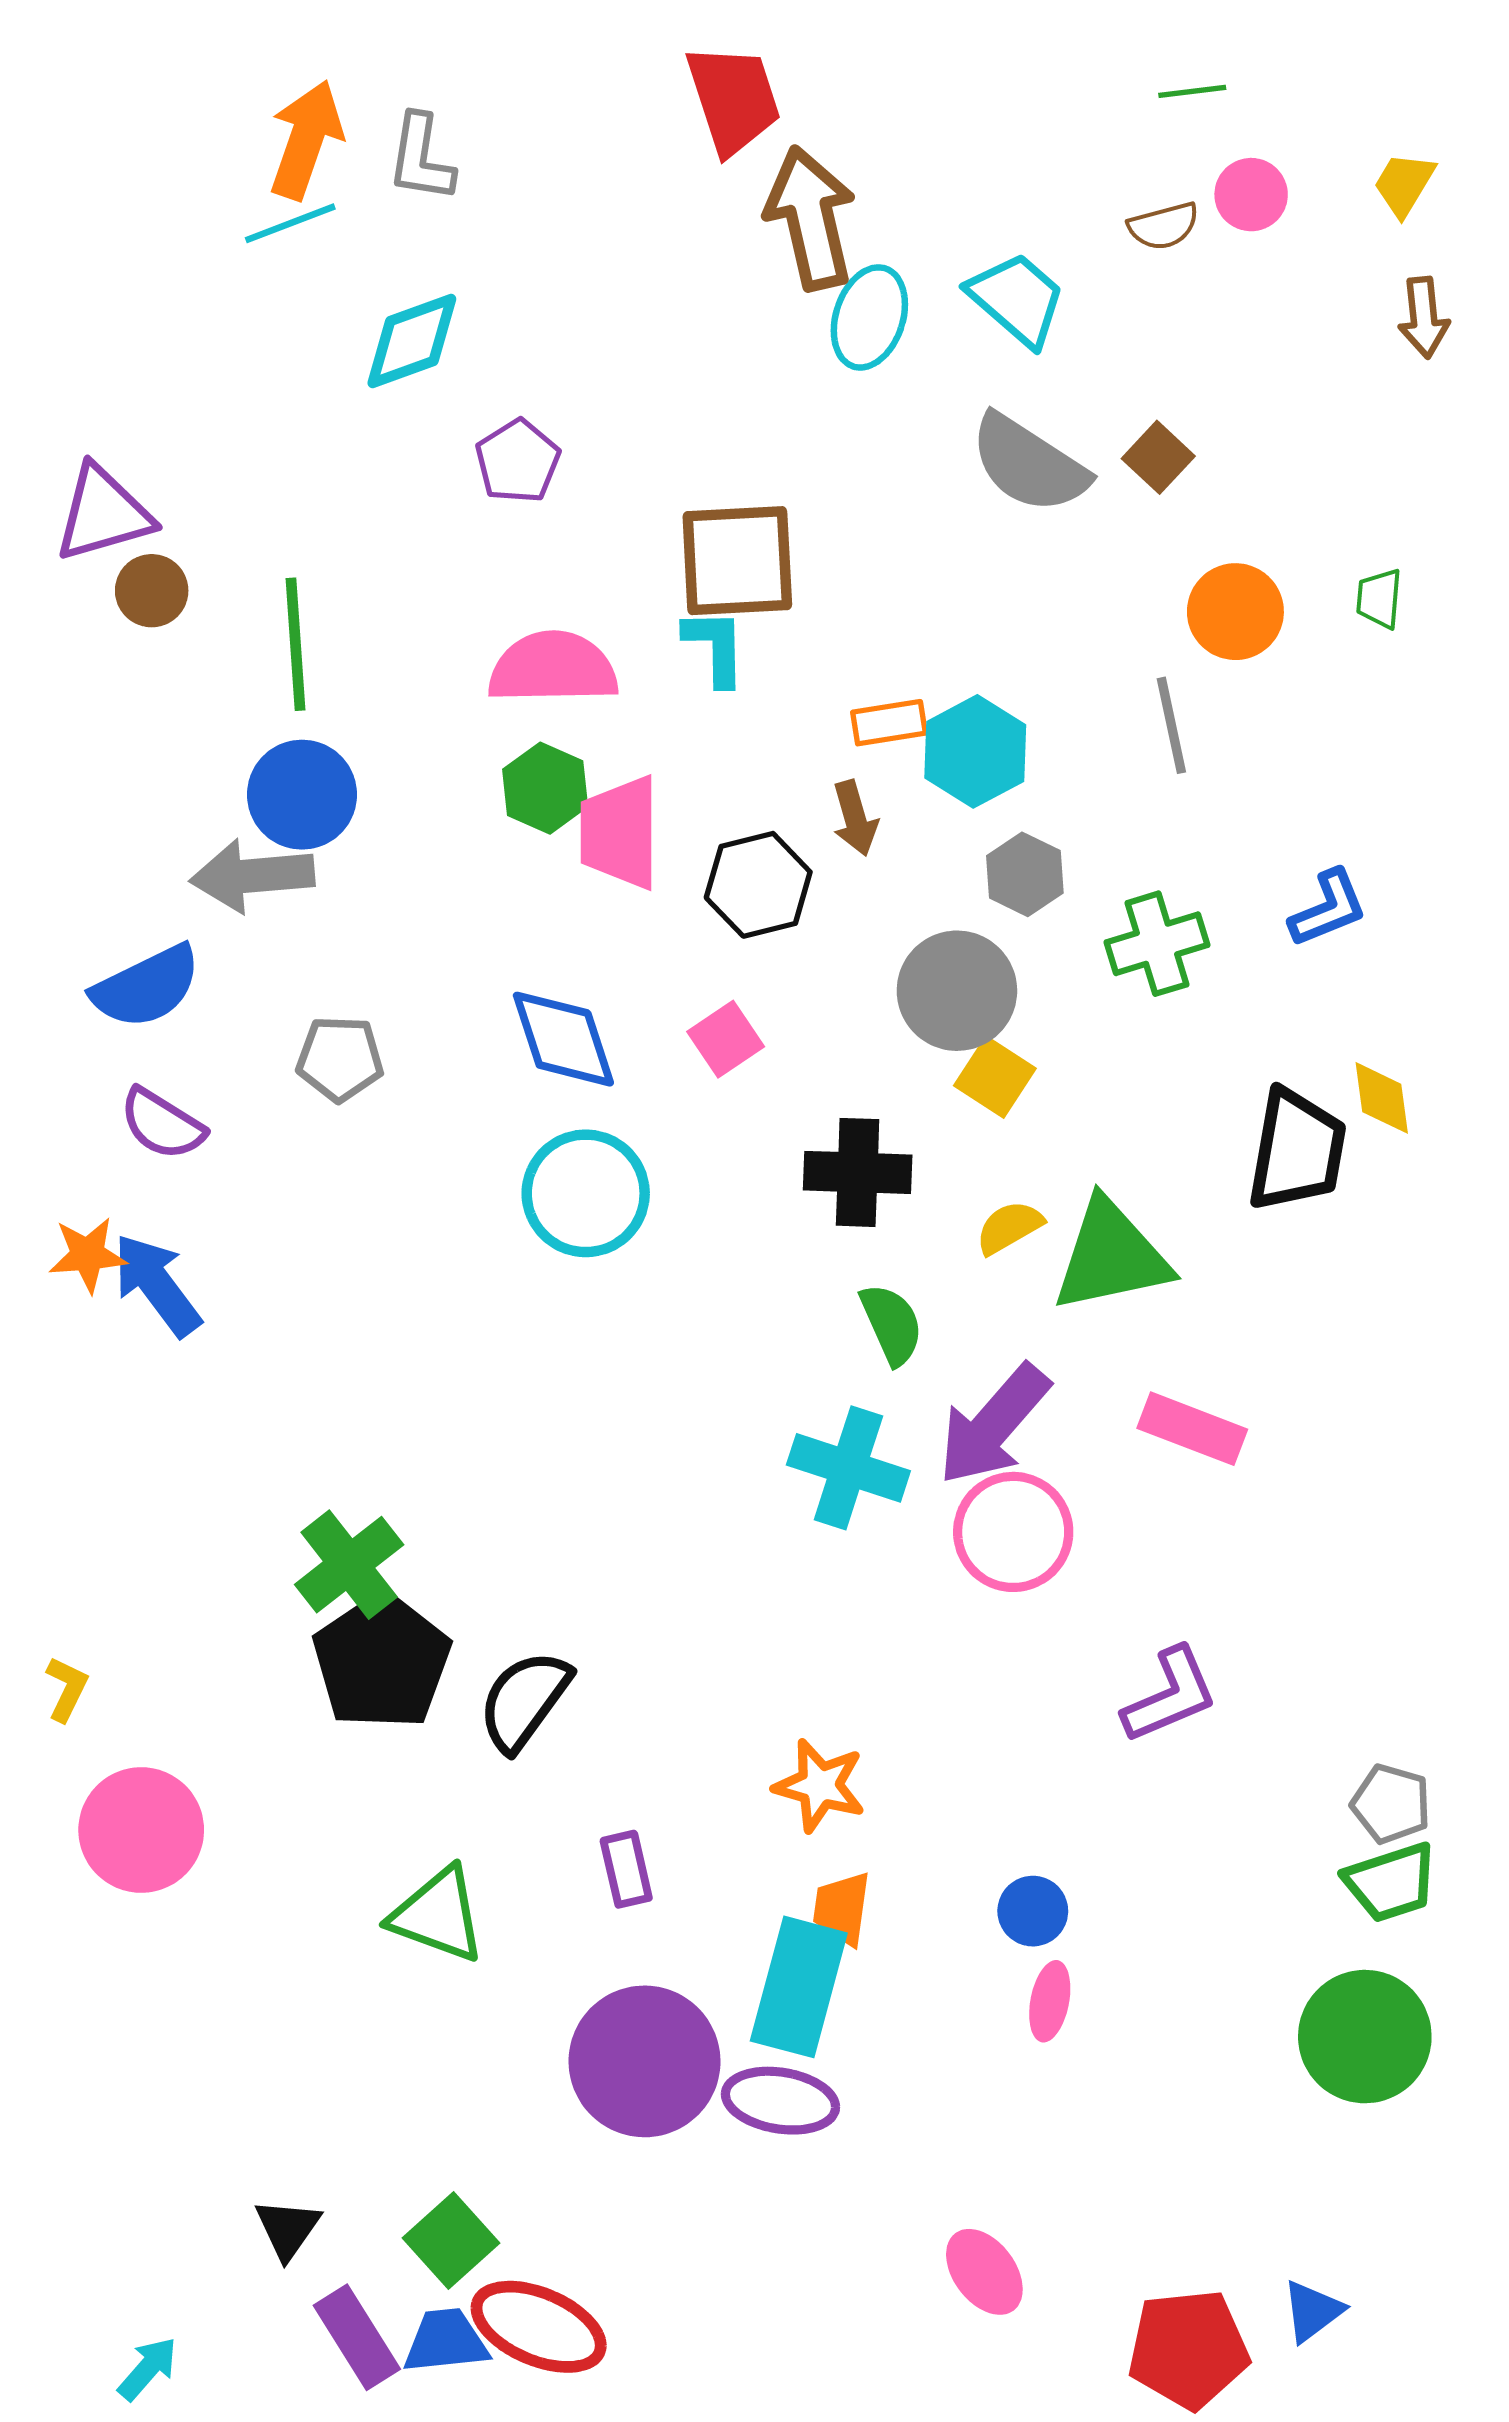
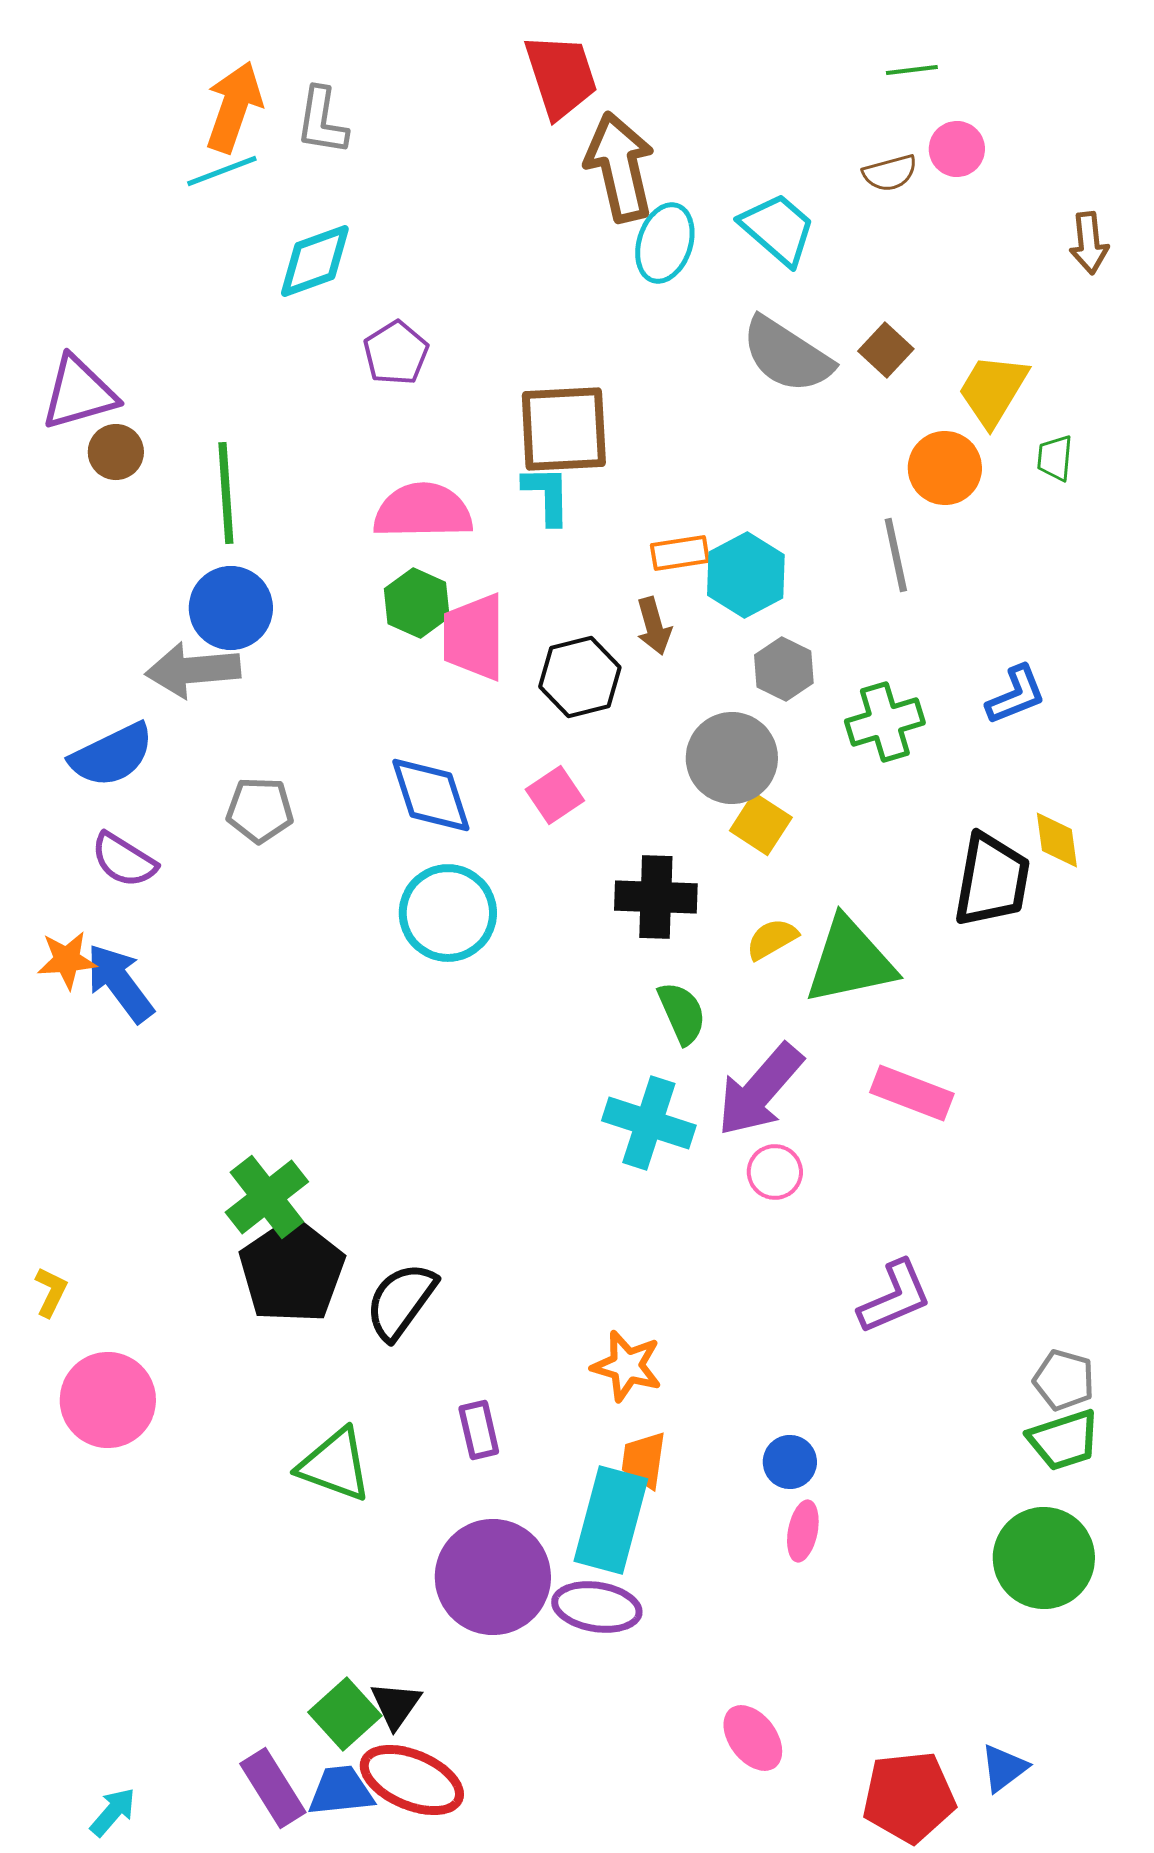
yellow trapezoid: (1404, 184) -> (993, 390), moved, size x1.5
pink circle: (1013, 1532) -> (775, 1172), size x0.6
black triangle: (288, 2229) -> (396, 1705), moved

